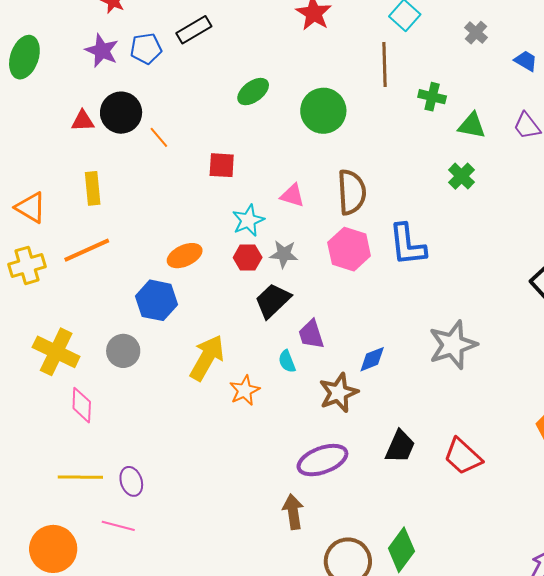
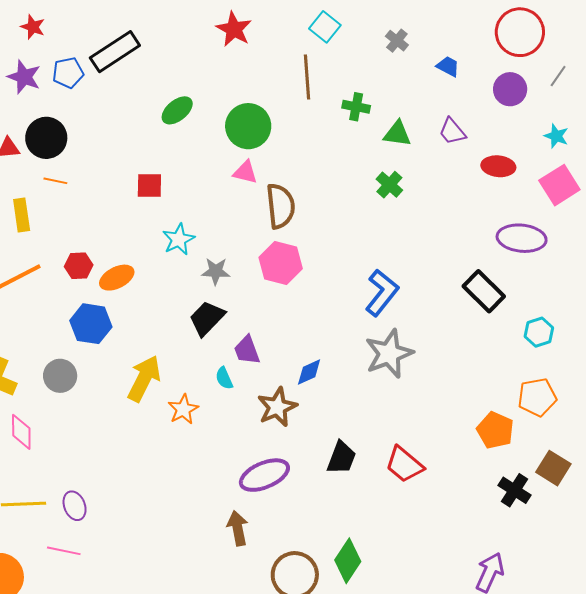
black rectangle: (194, 30) -> (115, 52), size x1.4
orange line: (159, 137) -> (55, 181), moved, turned -35
pink triangle: (292, 195) -> (245, 172), moved
blue L-shape: (407, 245) -> (382, 293), moved, turned -132
red hexagon: (248, 257) -> (79, 266), moved

